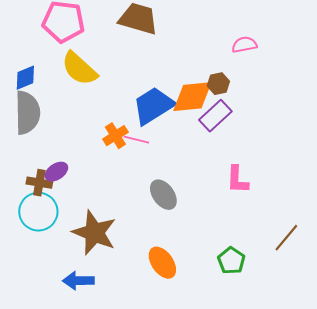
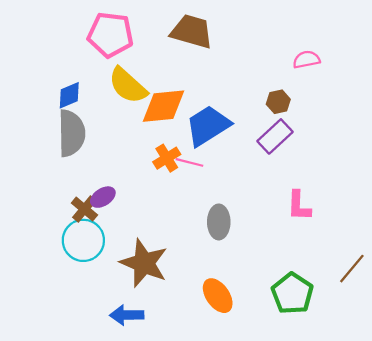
orange diamond: (192, 97) -> (163, 106), moved
brown cross: (39, 183) -> (84, 209), turned 30
gray ellipse: (163, 195) -> (219, 222), turned 36
green pentagon: (231, 261) -> (292, 293), size x1.4

